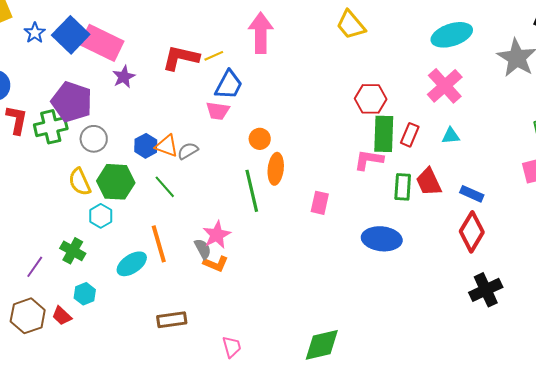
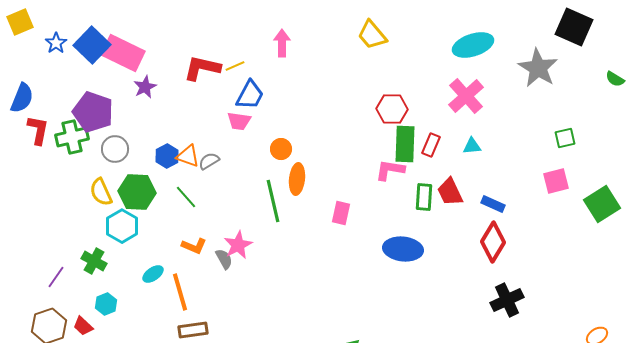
pink arrow: (261, 33) -> (282, 43), size x0.7
cyan hexagon: (101, 216) -> (122, 226), size x1.4
orange line: (159, 244) -> (180, 292), moved
cyan ellipse: (132, 264) -> (153, 274), size x0.7
orange L-shape: (216, 264) -> (194, 246), moved

